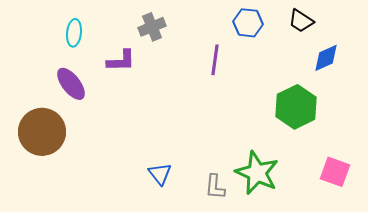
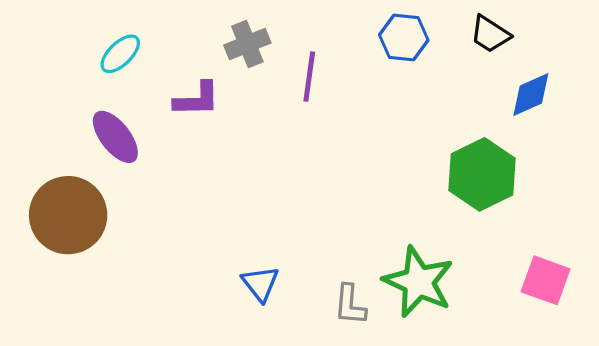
cyan ellipse: (74, 33) -> (120, 54), turned 40
purple line: (215, 60) -> (309, 77), moved

